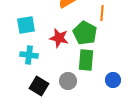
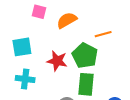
orange line: (102, 13) -> (103, 34), turned 70

